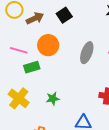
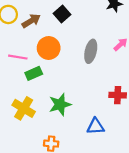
green star: (53, 99) -> (60, 104), size x1.5

